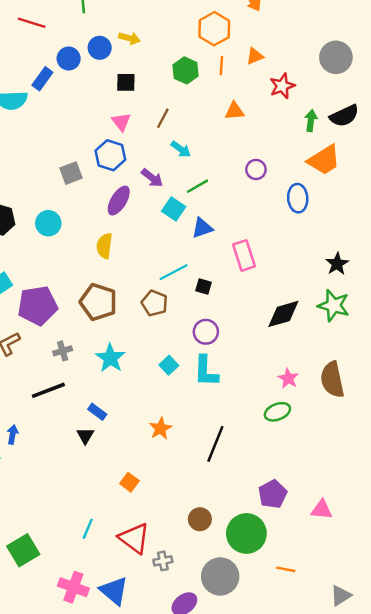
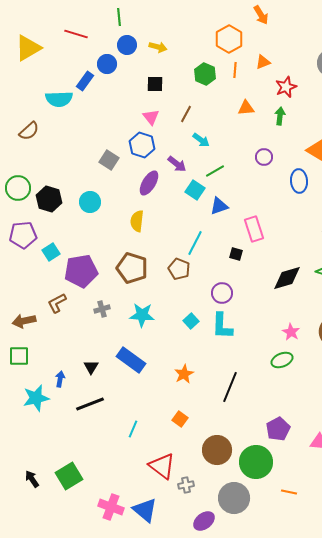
blue circle: (100, 48) -> (127, 45), moved
green arrow: (311, 121) -> (280, 116), moved
gray square: (71, 173) -> (109, 160), turned -36
cyan line: (174, 272) -> (195, 243), turned -35
black square: (203, 286) -> (236, 254), moved
cyan star: (110, 358) -> (142, 315), turned -30
black line: (48, 390) -> (90, 404), moved
blue rectangle: (97, 412) -> (131, 360), size x1.8
black triangle: (85, 436) -> (91, 367), moved
orange square: (129, 482) -> (180, 419), moved
brown circle: (200, 519) -> (217, 450), size x1.5
cyan line: (88, 529) -> (133, 429), moved

